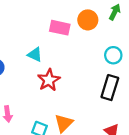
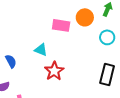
cyan circle: (113, 55) -> (107, 37), moved

